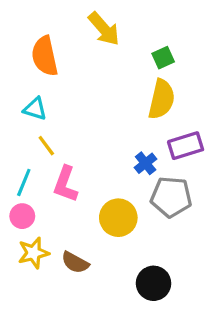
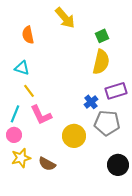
orange semicircle: (45, 56) -> (28, 35), size x0.7
pink L-shape: (65, 184) -> (41, 115), turned -45
black circle: (154, 283) -> (118, 165), moved

